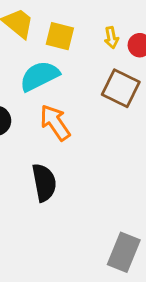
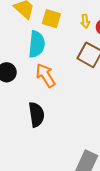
cyan semicircle: (39, 76) -> (37, 44), turned 120

